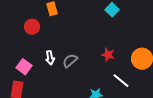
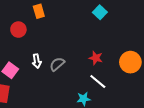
white line: (121, 81) -> (98, 81), moved

